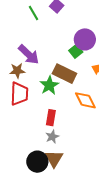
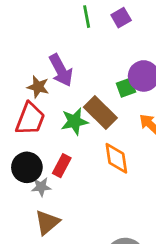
gray star: (52, 137) -> (41, 187), moved
black circle: (37, 162) -> (27, 167), moved

